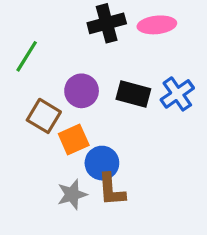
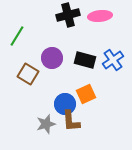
orange square: (74, 139) -> (86, 94), moved

